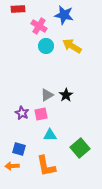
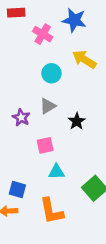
cyan circle: (46, 46) -> (51, 73), moved
gray triangle: (47, 95) -> (48, 106), moved
purple star: (22, 113) -> (21, 118), moved

